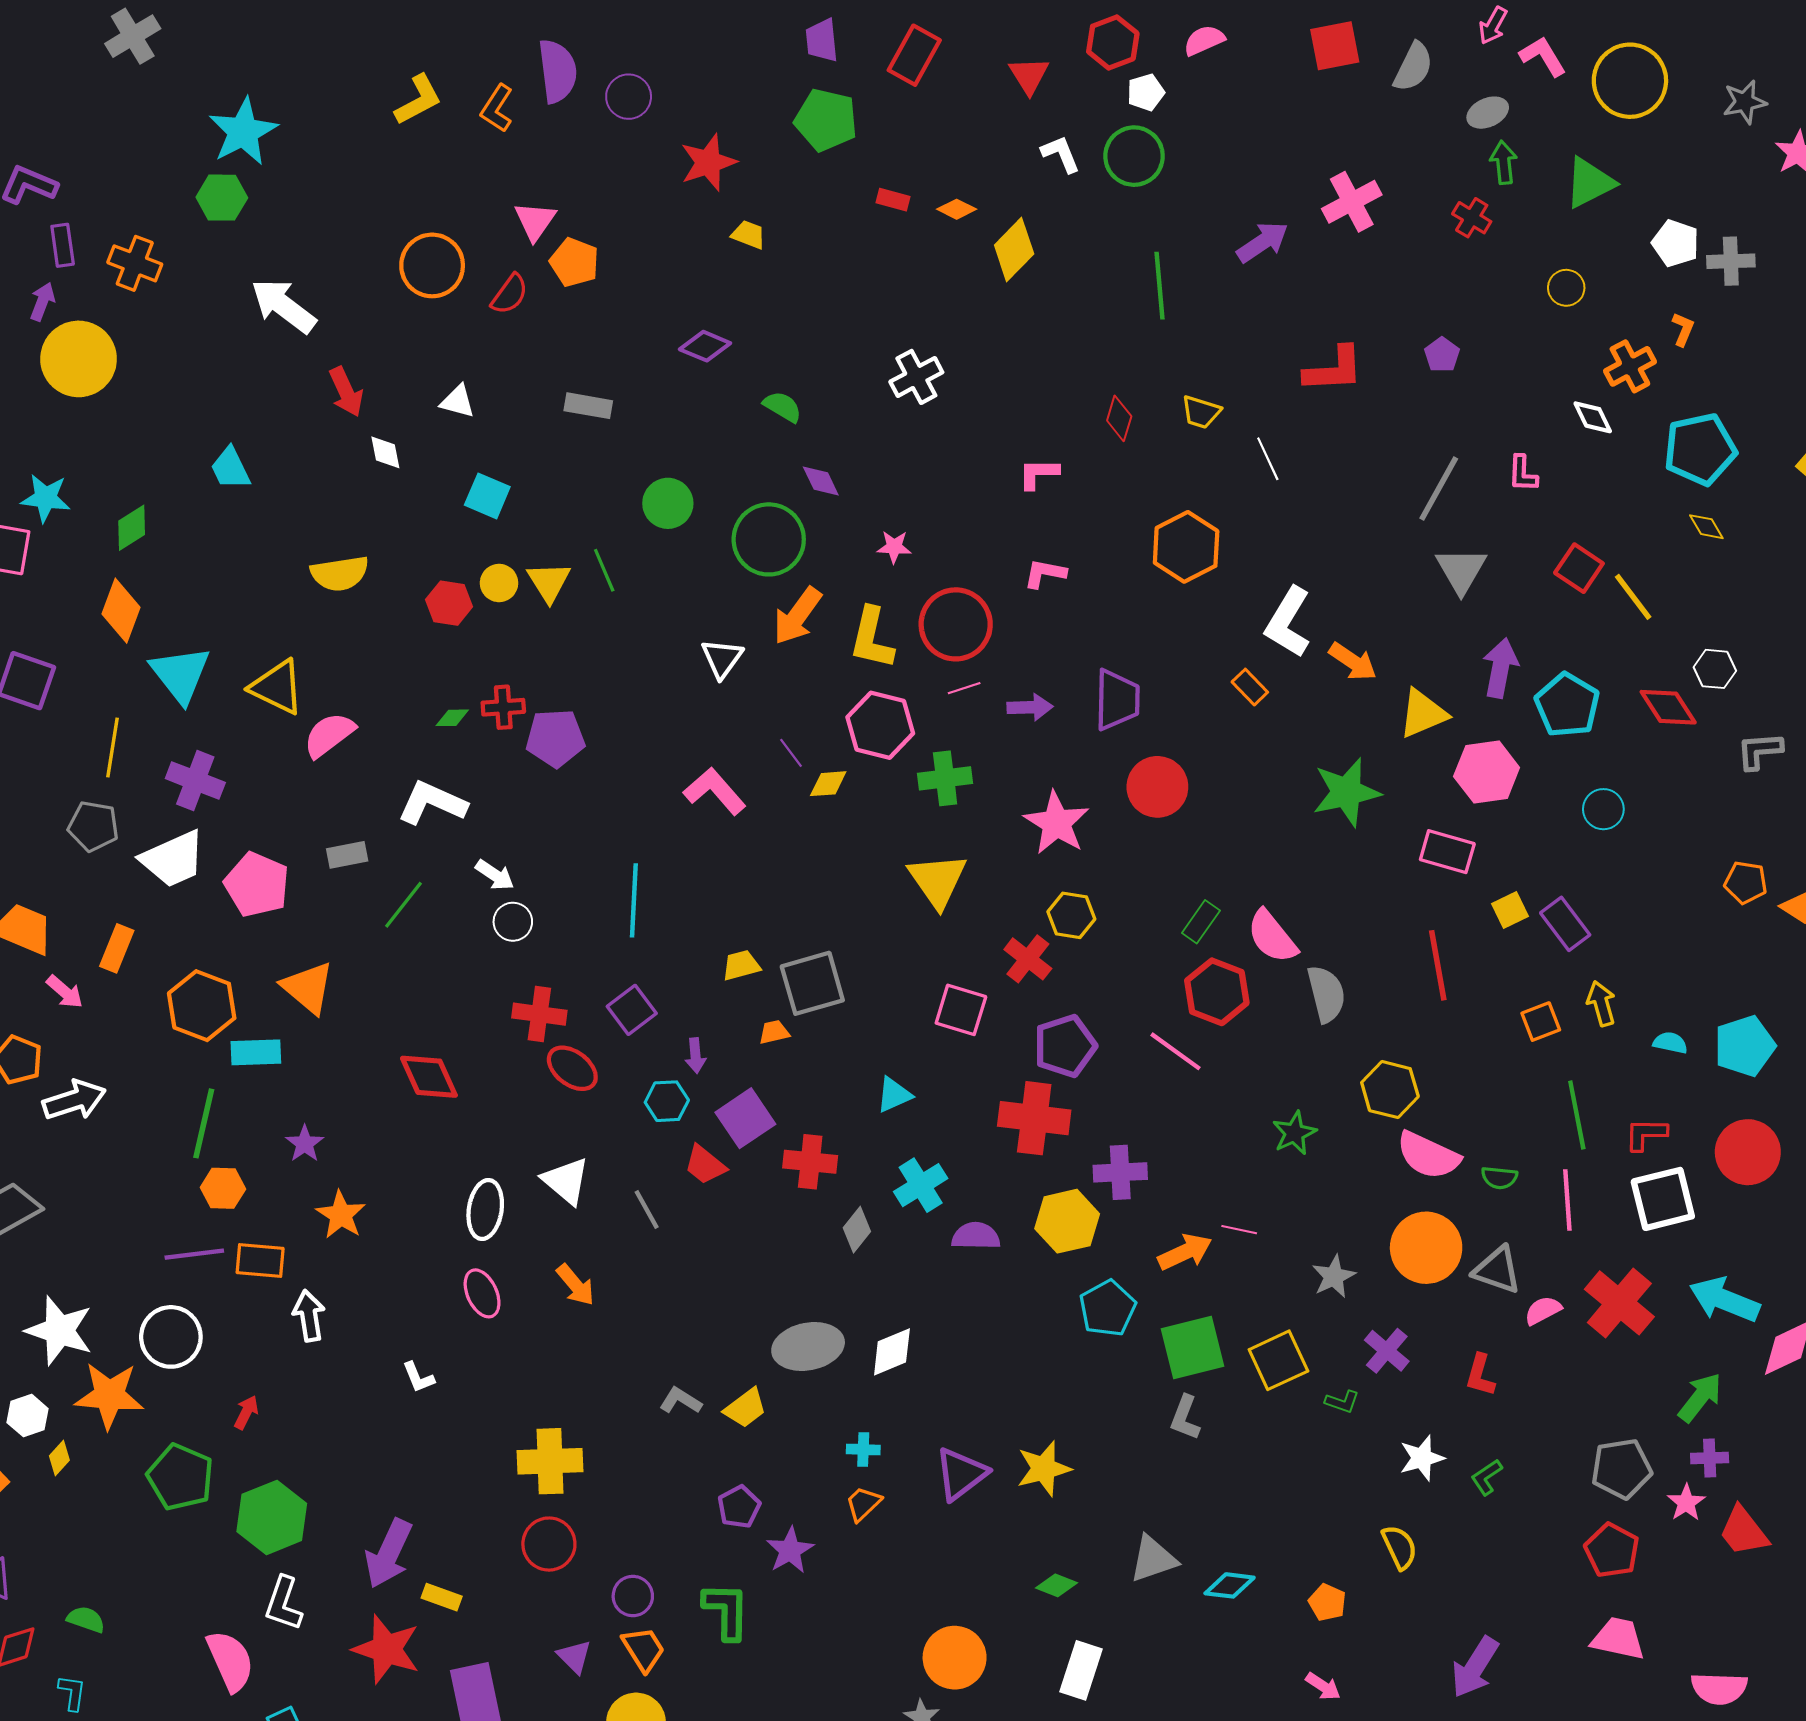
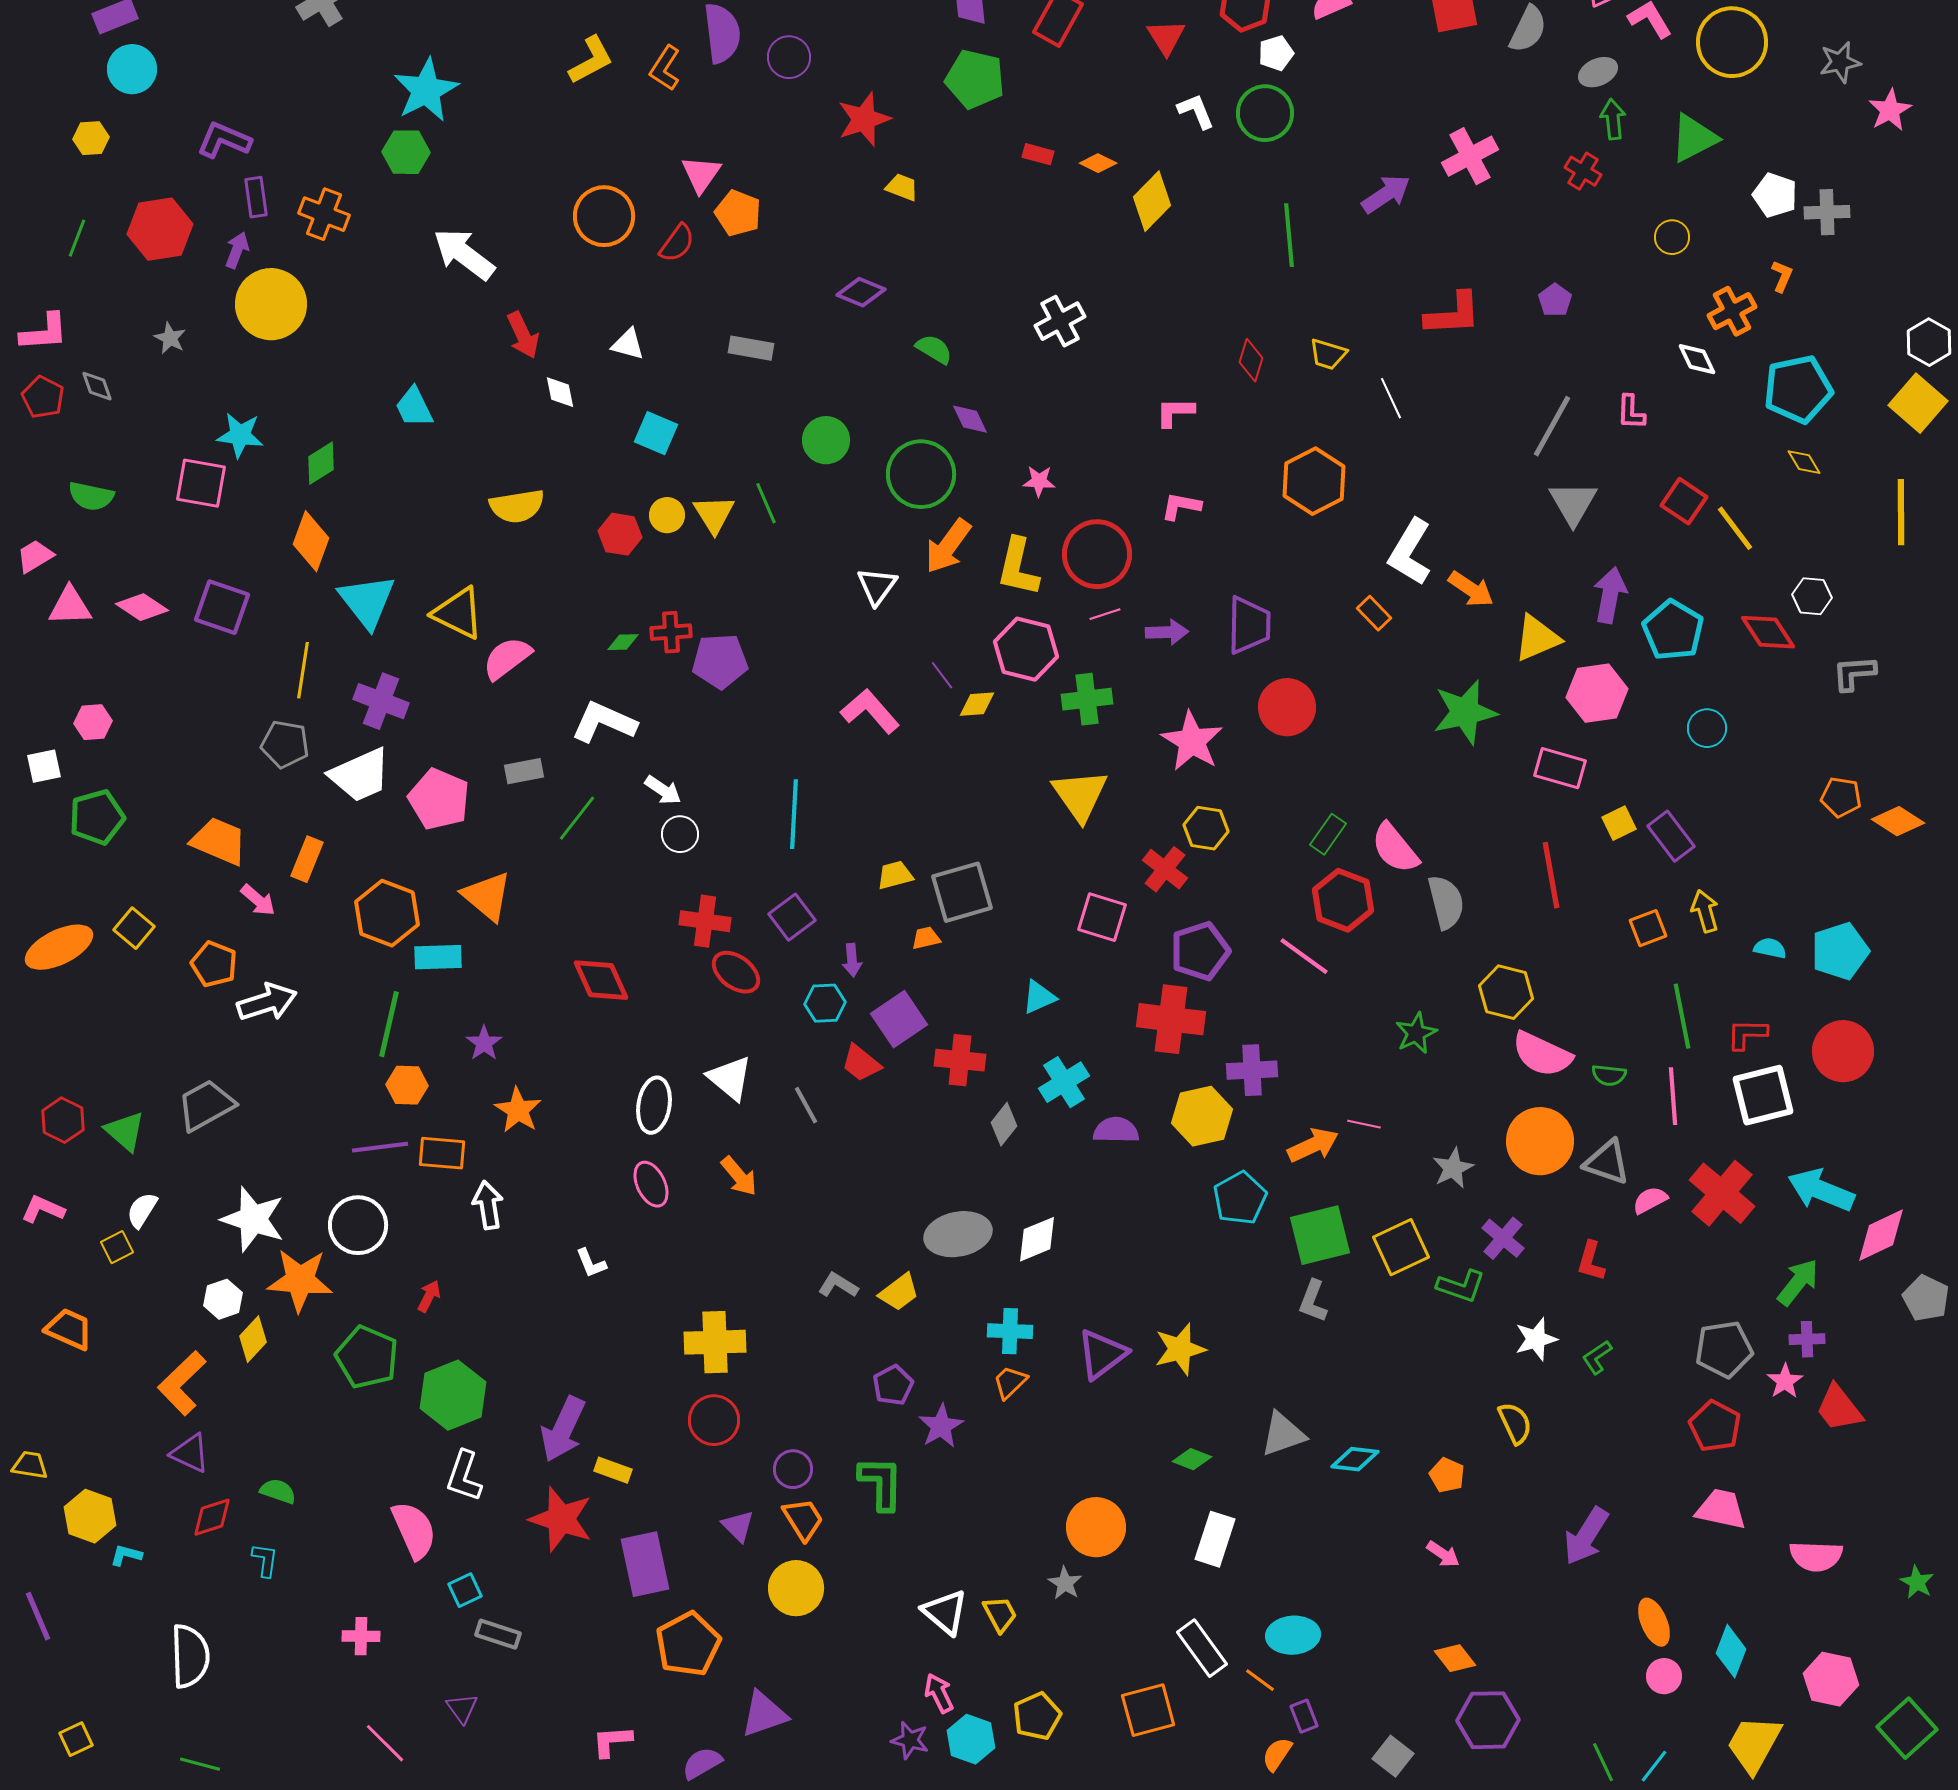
green L-shape: (1342, 1402) -> (1461, 1286), size x1.5
cyan cross: (863, 1449) -> (1010, 1331), size x1.4
yellow diamond: (59, 1458) -> (253, 1339), size x1.4

